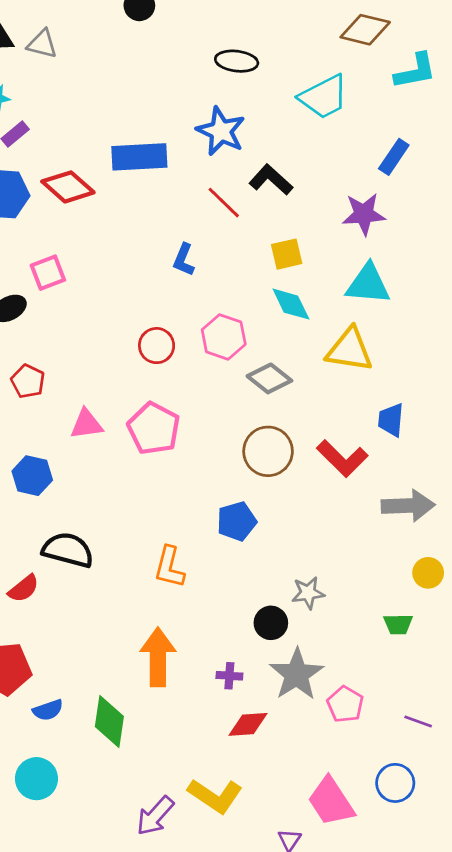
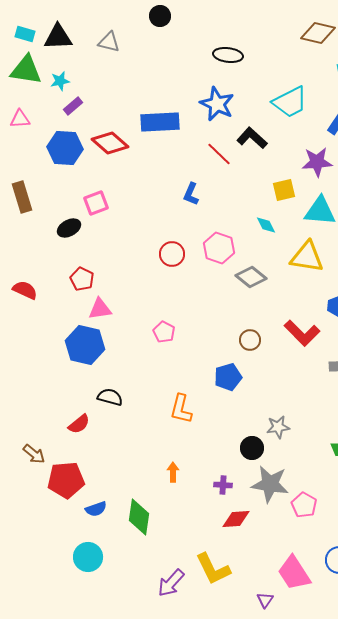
gray triangle: (42, 44) -> (109, 42), moved
cyan trapezoid: (324, 97) -> (290, 102), moved
yellow square: (287, 254) -> (284, 190), moved
cyan diamond: (291, 304) -> (266, 225), size x0.7
pink triangle: (86, 424) -> (100, 309), moved
pink pentagon: (154, 428) -> (164, 332), moved, size x0.6
brown circle: (268, 451) -> (250, 340), moved, size x0.6
blue hexagon: (32, 476) -> (85, 345), size x1.4
black semicircle: (68, 550) -> (110, 397), size x0.7
orange arrow: (158, 657) -> (173, 472), size x0.5
gray star: (297, 674) -> (270, 484), turned -30
yellow L-shape: (215, 796) -> (213, 569), turned 30

